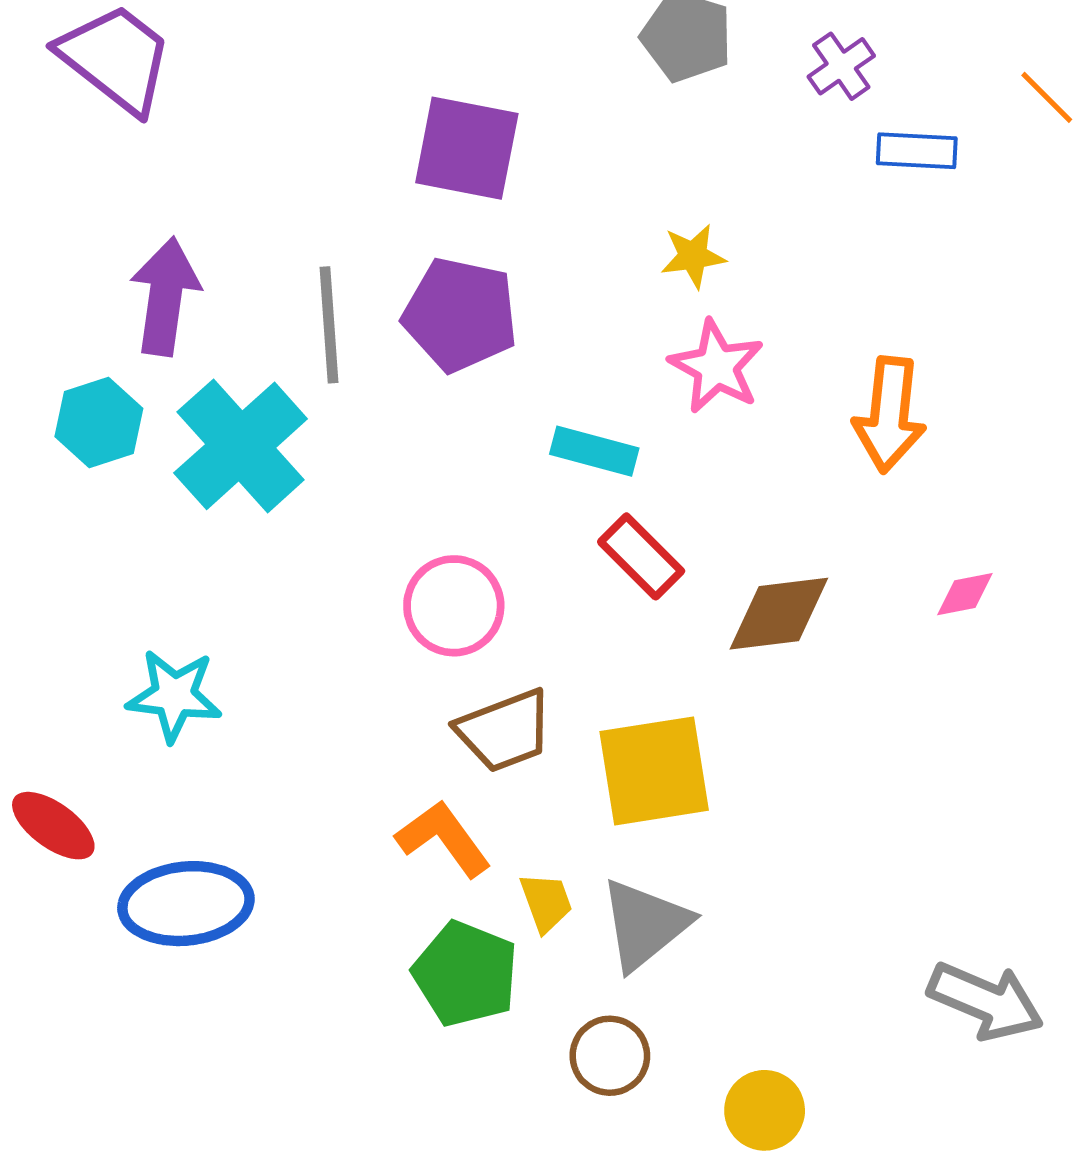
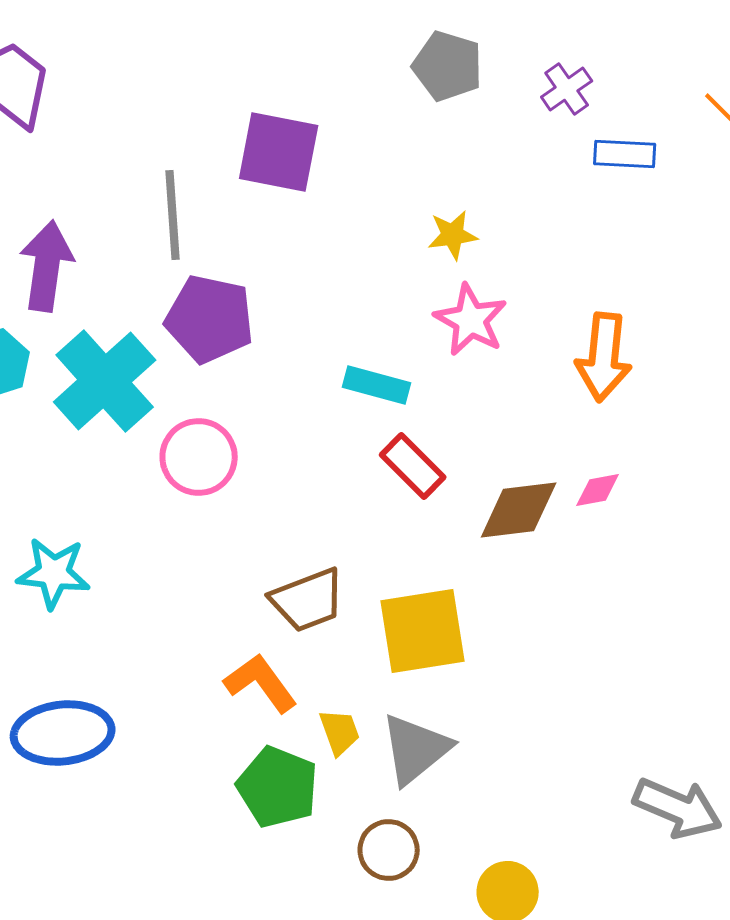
purple pentagon: (460, 315) -> (210, 319), moved
gray line: (329, 325) -> (173, 215), moved
pink diamond: (965, 594) -> (598, 490), moved
pink circle: (454, 606) -> (199, 457), moved

